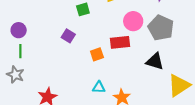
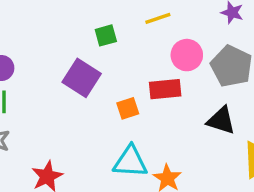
purple square: (68, 36) -> (82, 78), size x1.6
cyan triangle: (99, 87) -> (130, 162), size x1.6

